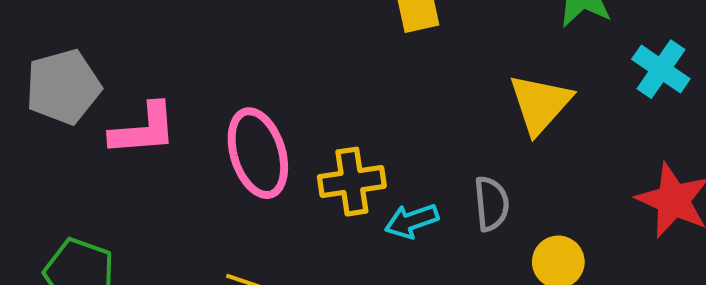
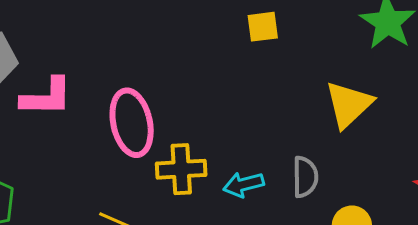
yellow cross: (352, 182) -> (181, 169), moved

